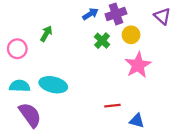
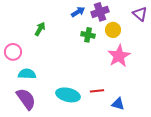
green cross: (102, 41) -> (88, 35), turned -32
pink circle: (17, 49) -> (13, 52), moved
cyan ellipse: (53, 85) -> (68, 95), moved
cyan semicircle: (20, 86) -> (27, 74), moved

